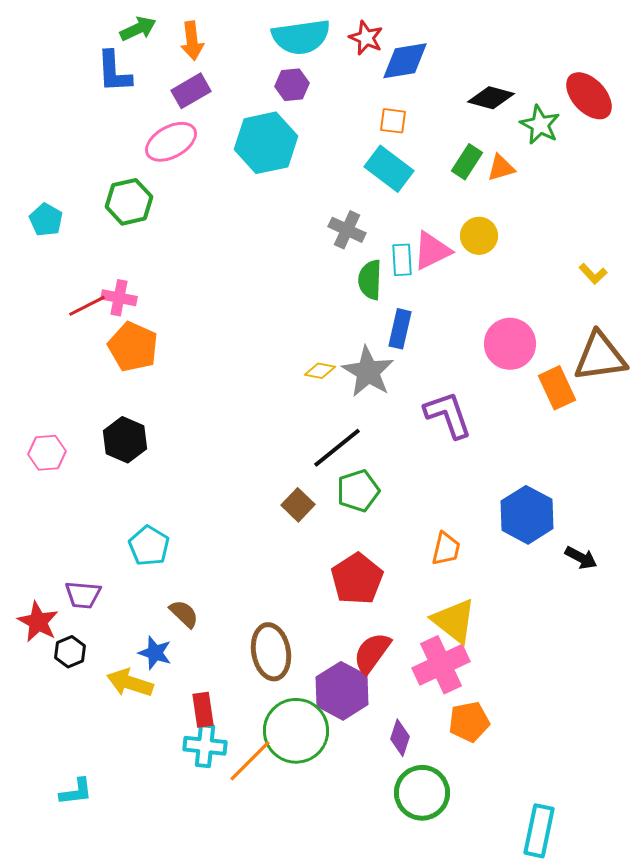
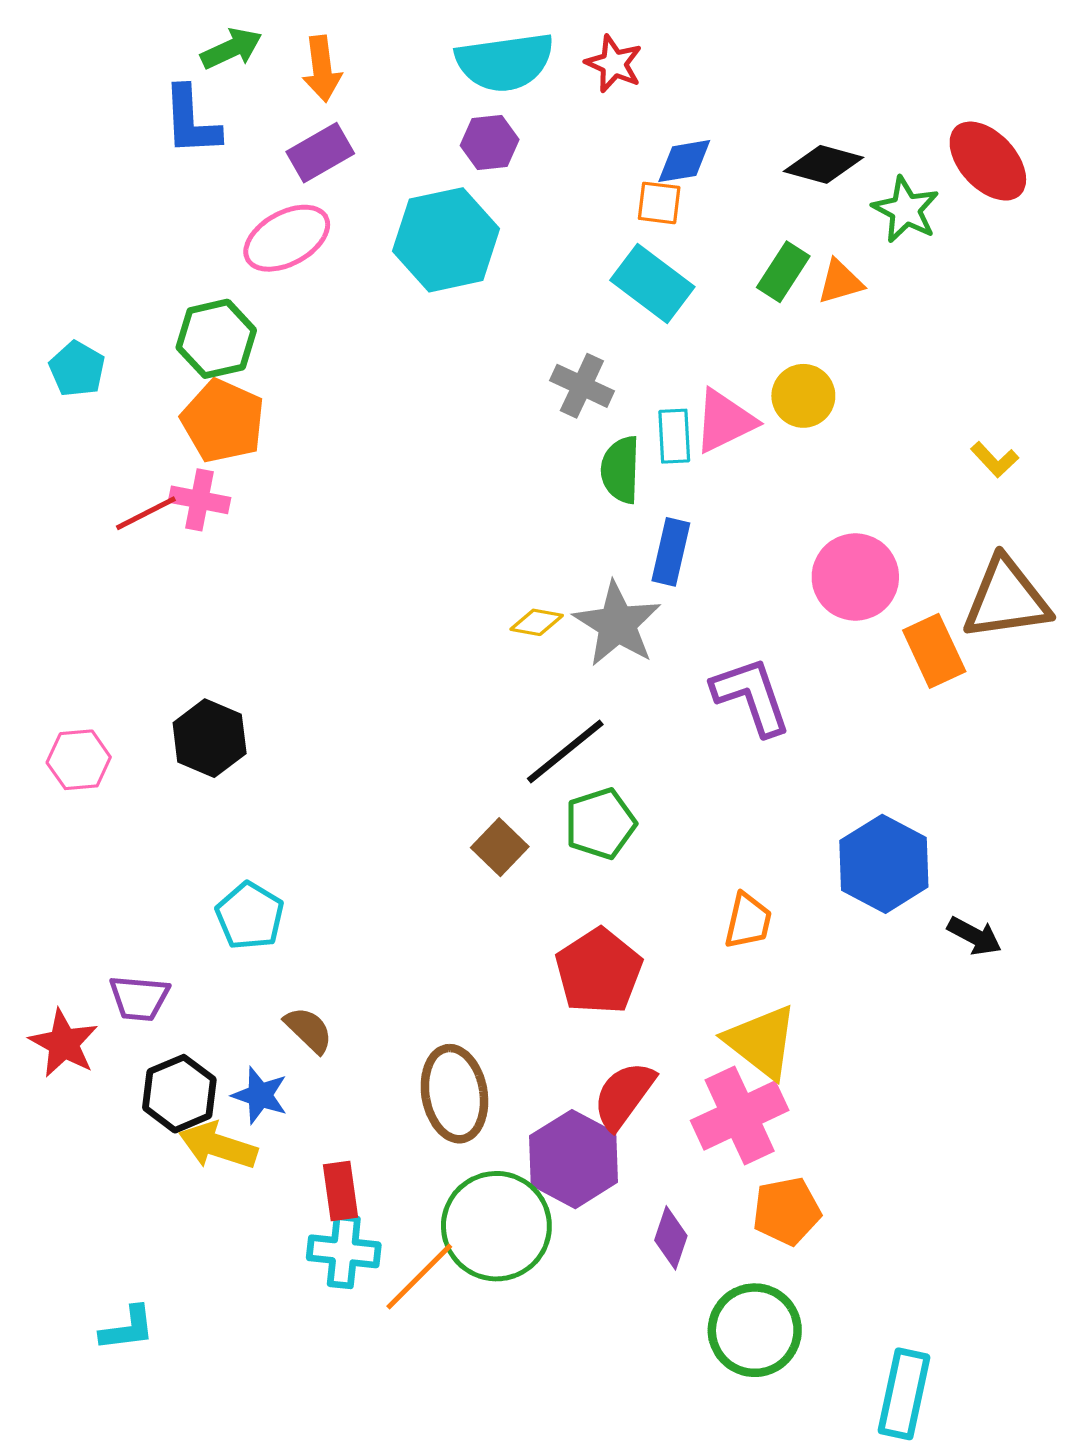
blue diamond: (405, 61) -> (684, 161), moved, size x0.7
orange pentagon: (133, 347) -> (223, 421), moved
black hexagon: (70, 652) -> (179, 1094), moved, size x1.4
green circle: (422, 793) -> (755, 1330), moved

